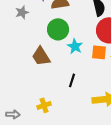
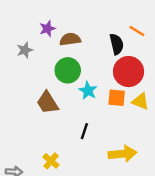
yellow cross: (44, 105) -> (51, 161), turned -32

